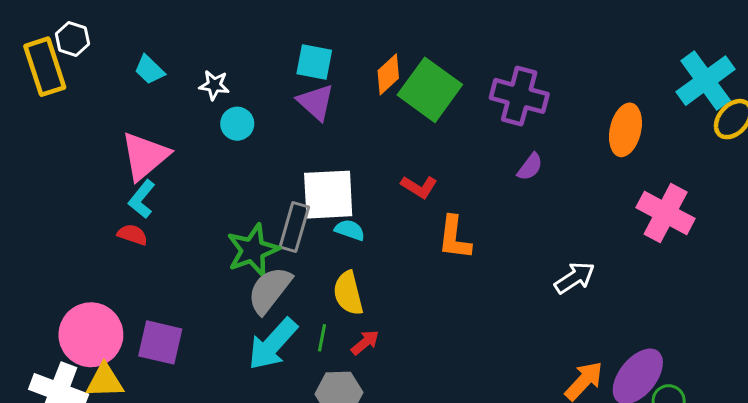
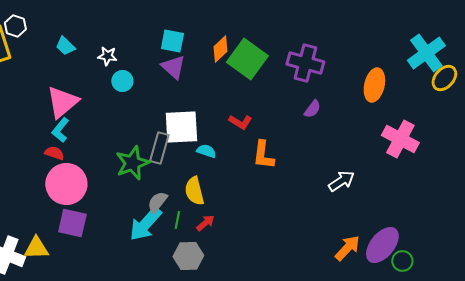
cyan semicircle: (350, 230) -> (206, 151), moved
gray semicircle: (270, 290) -> (157, 202), moved, size x0.7
pink circle: (91, 335) -> (66, 184), moved

